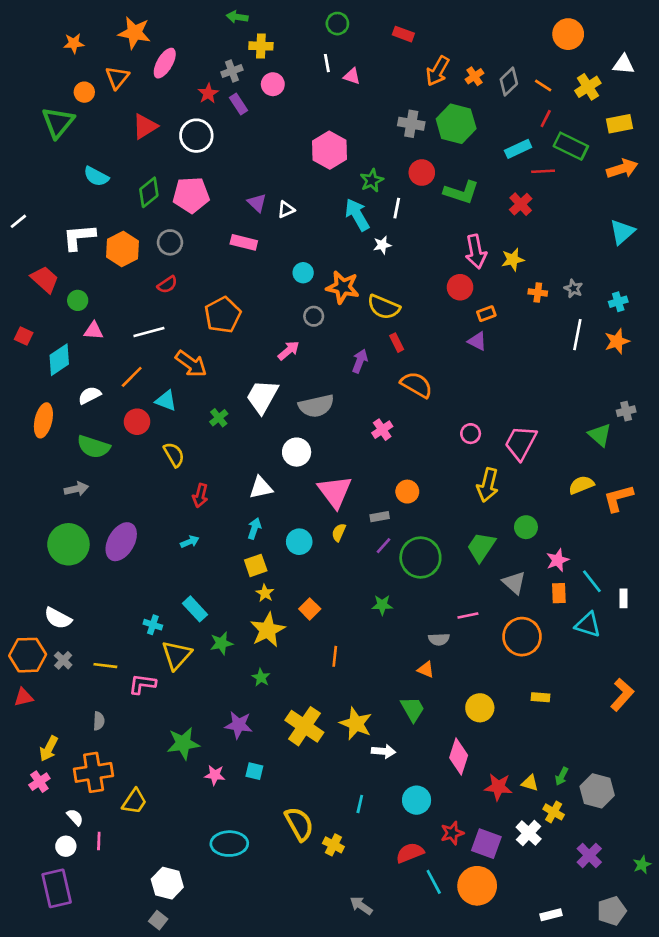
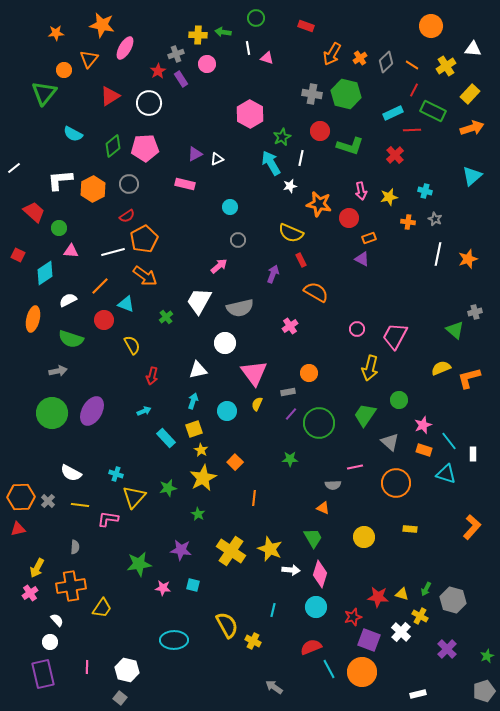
green arrow: (237, 17) -> (223, 32), moved
yellow rectangle: (620, 124) -> (470, 94), turned -36
purple triangle: (257, 203) -> (195, 154), turned 49
pink arrow: (476, 252) -> (361, 191), size x0.7
orange star: (343, 287) -> (319, 204), moved
cyan cross: (618, 302) -> (425, 191), moved, turned 32
orange pentagon: (223, 315) -> (144, 239), moved
orange rectangle: (559, 593) -> (424, 450), turned -70
cyan rectangle: (195, 609) -> (166, 438), moved
white semicircle: (58, 618) -> (71, 473), moved
pink diamond: (459, 757) -> (320, 574), moved
red star: (452, 833) -> (353, 617), moved
pink line: (99, 841) -> (87, 667), moved
gray pentagon: (612, 911) -> (484, 691), moved

